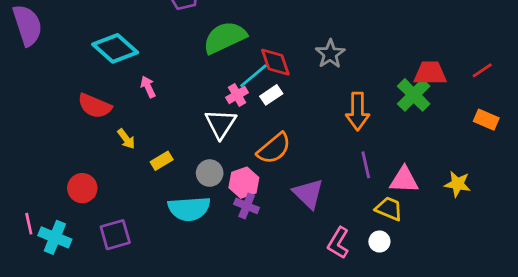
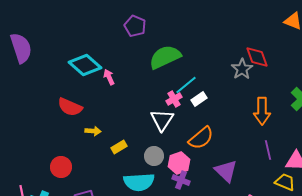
red diamond: (275, 62) -> (257, 57), moved
pink arrow: (148, 87) -> (109, 77), moved
yellow arrow: (126, 139) -> (93, 131), turned -49

